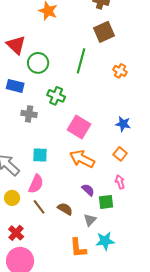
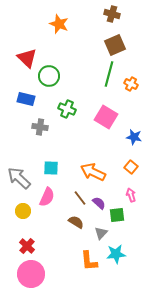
green line: (81, 61) -> (109, 74), moved
pink square: (79, 127) -> (106, 117), moved
brown line: (39, 207) -> (80, 198), moved

